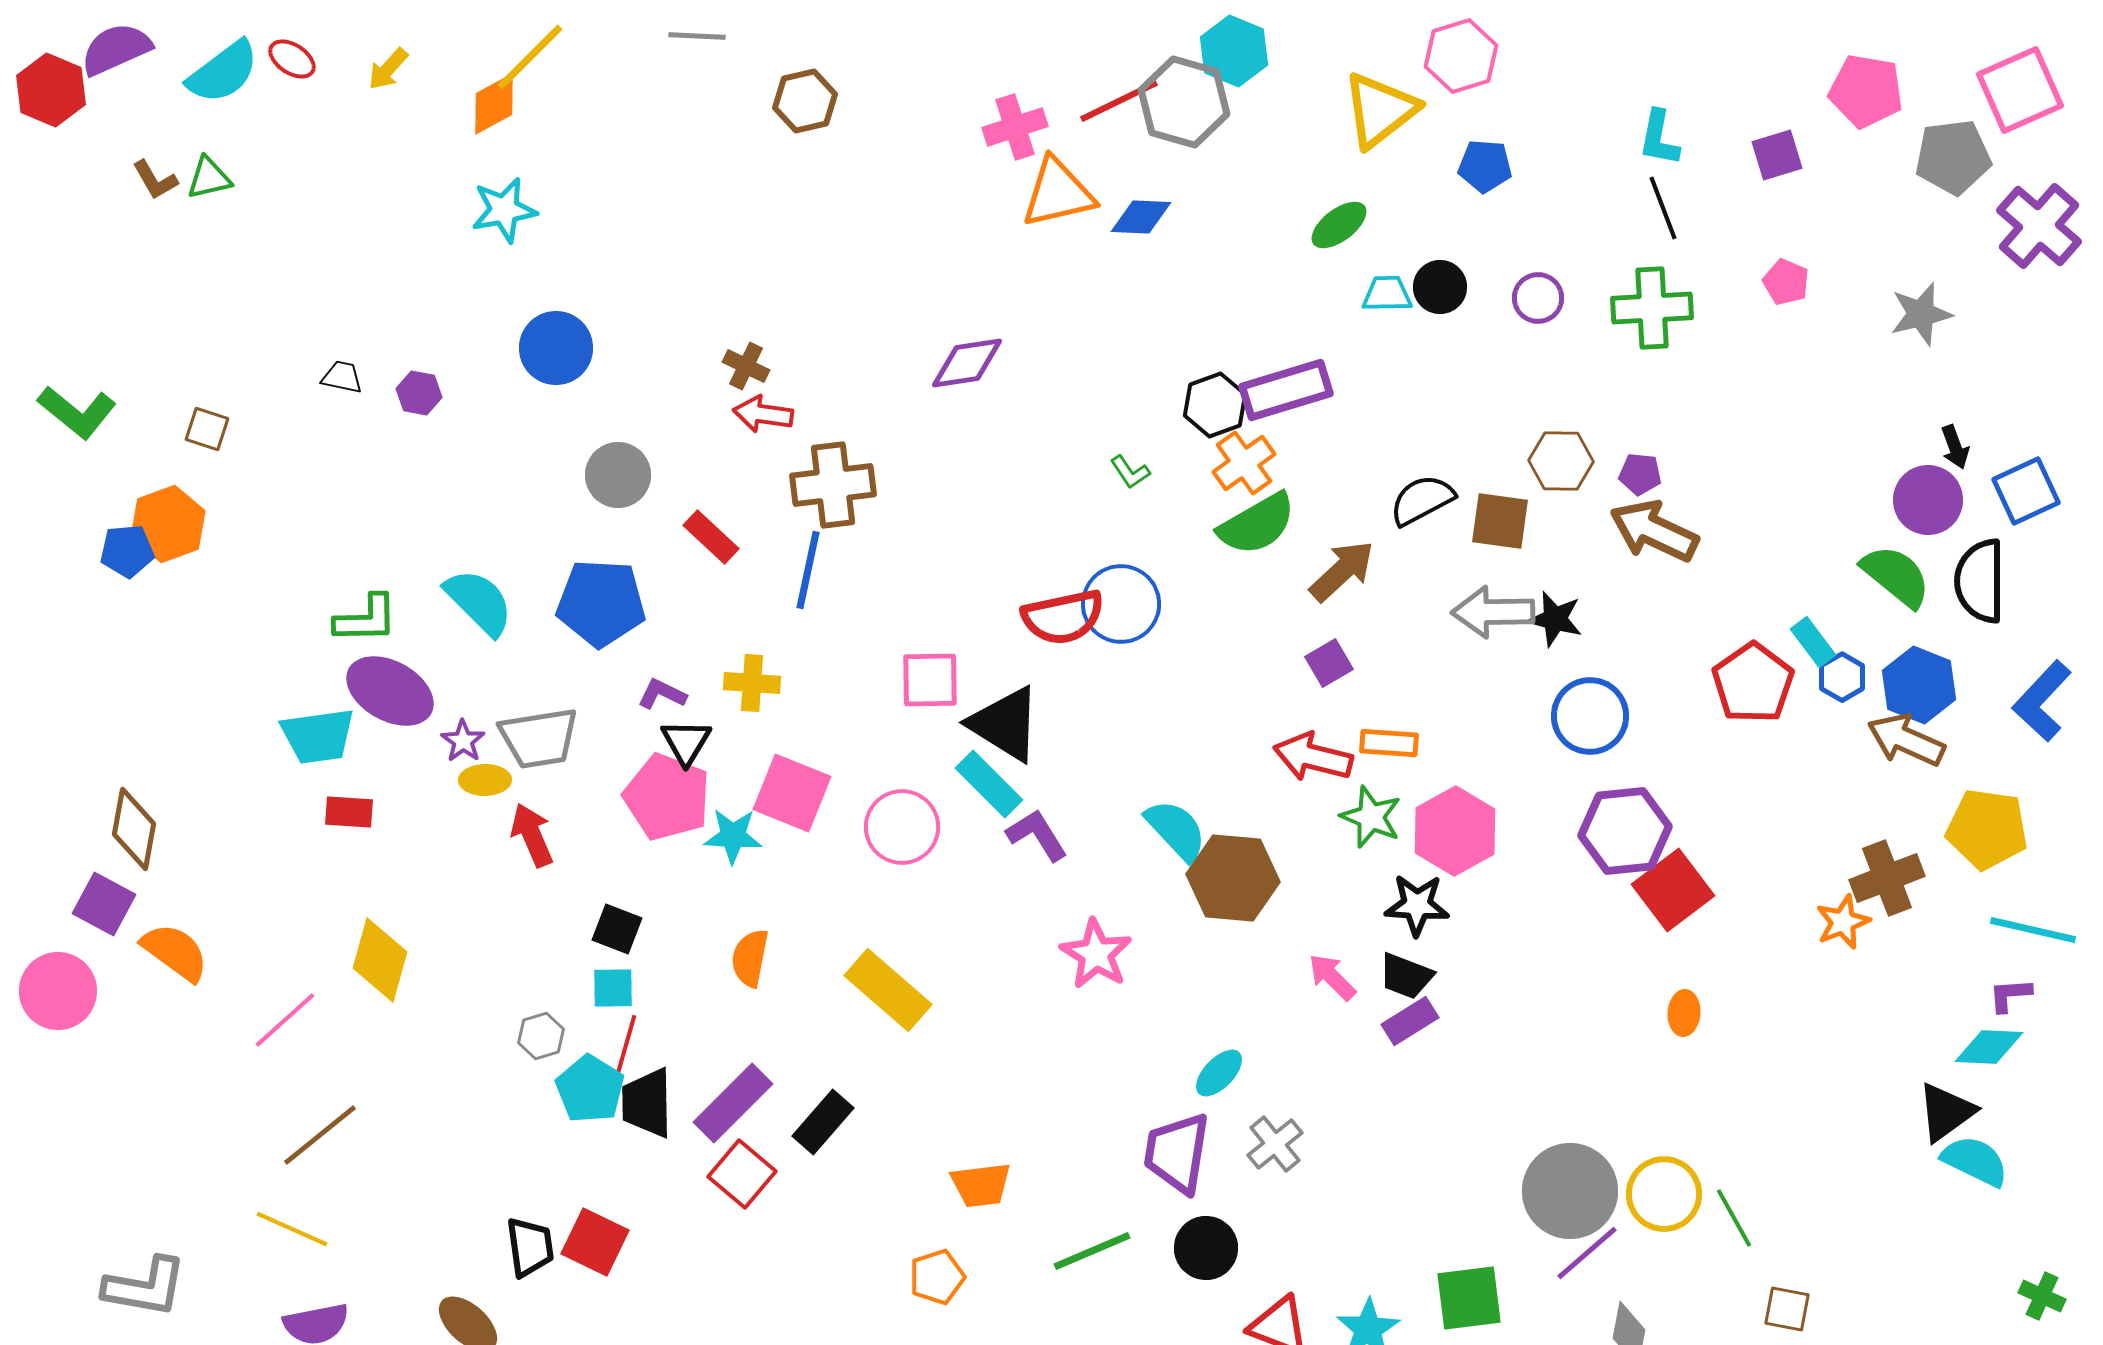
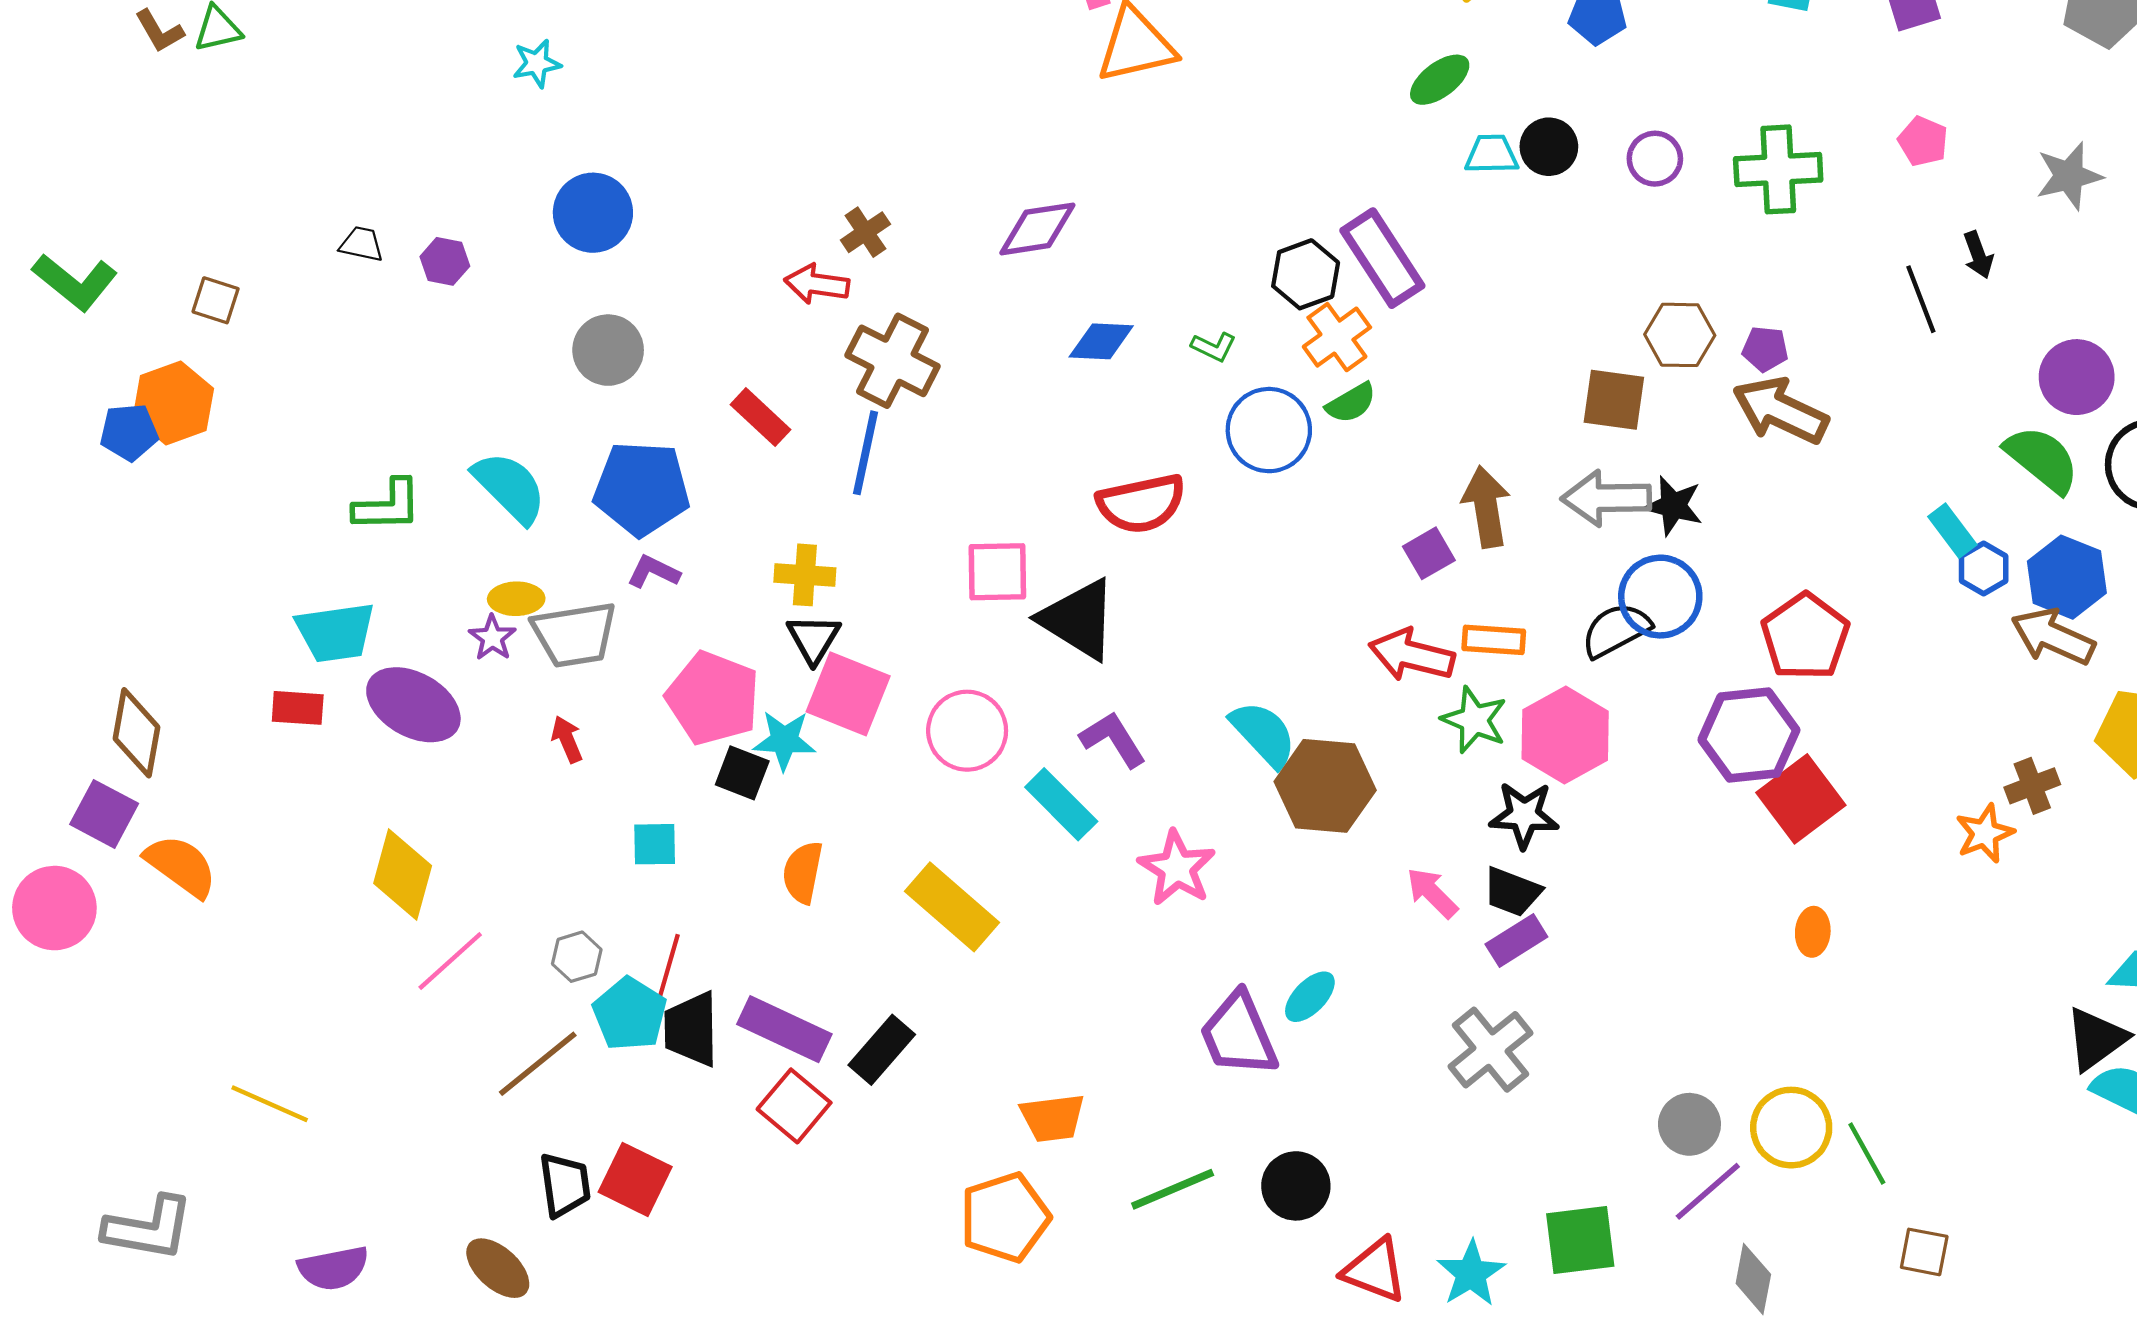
black line: (1663, 208) -> (1921, 299), moved
cyan star: (504, 210) -> (537, 63), size x0.7
blue diamond: (1141, 217) -> (1101, 341), moved
brown cross: (746, 366) -> (865, 232), moved, turned 30
purple rectangle: (1286, 390) -> (1382, 258), turned 74
black arrow: (1955, 447) -> (1978, 255), moved
green L-shape: (1130, 472) -> (1214, 347), turned -30
gray circle: (618, 475) -> (608, 350), moved
brown cross: (833, 485) -> (892, 361), turned 34
black semicircle: (1422, 500) -> (1616, 630), moved
green semicircle: (1257, 524) -> (1351, 403), size x0.6
brown arrow: (1342, 571) -> (1486, 507), moved, turned -56
blue circle: (1121, 604) -> (1269, 430), moved
red pentagon: (1753, 683) -> (1805, 637), moved
purple ellipse: (390, 691) -> (413, 705), moved
purple L-shape: (662, 694) -> (654, 572), moved
blue circle: (1590, 716) -> (1660, 597), moved
black triangle: (686, 742) -> (814, 639), moved
yellow ellipse: (485, 780) -> (516, 599), moved
cyan rectangle: (989, 784) -> (1061, 804), moved
red rectangle: (349, 812) -> (298, 708), moved
red arrow: (532, 835) -> (567, 739), size x0.7
brown cross: (1887, 878) -> (2032, 786), size x0.7
black square: (617, 929) -> (742, 773), moved
cyan square: (613, 988) -> (655, 844), moved
pink line: (285, 1020) -> (450, 961), moved
purple rectangle: (733, 1103) -> (784, 1029), turned 70
brown line: (320, 1135) -> (538, 1064), moved
gray cross: (1275, 1144) -> (1491, 1050), moved, size x1.4
purple trapezoid: (1177, 1153) -> (1239, 1035), moved, turned -32
gray circle: (1570, 1191) -> (1689, 1124), size x0.6
yellow line: (292, 1229) -> (270, 1104), moved
orange pentagon: (937, 1277) -> (1005, 1217), size x1.5

